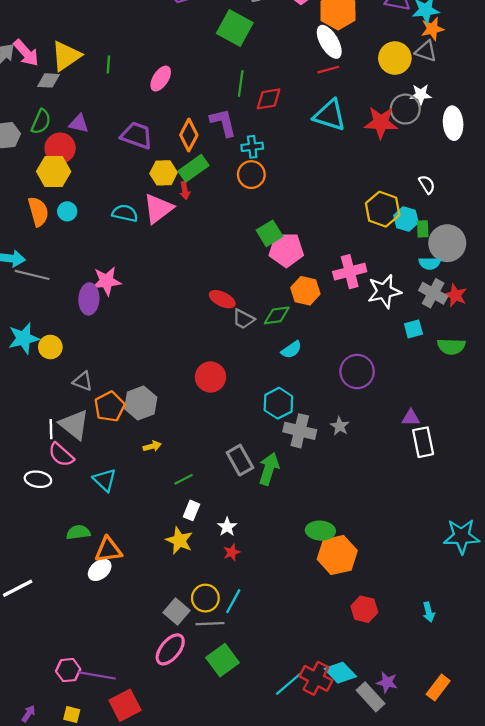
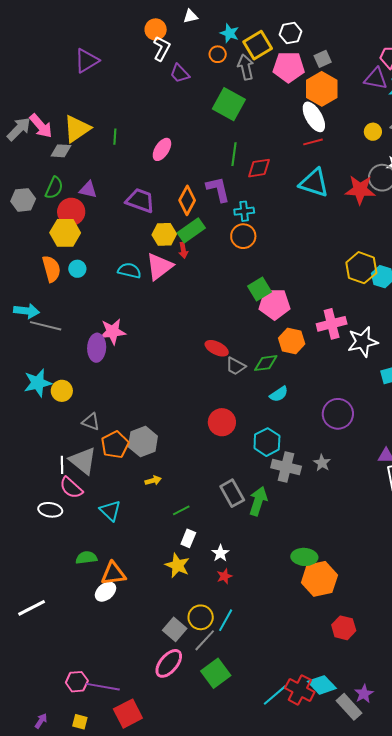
yellow circle: (395, 58) -> (373, 132), size x0.6
red circle: (210, 377) -> (222, 422), moved
gray line: (210, 624) -> (205, 640), turned -45
purple star: (387, 682) -> (364, 694), turned 30

